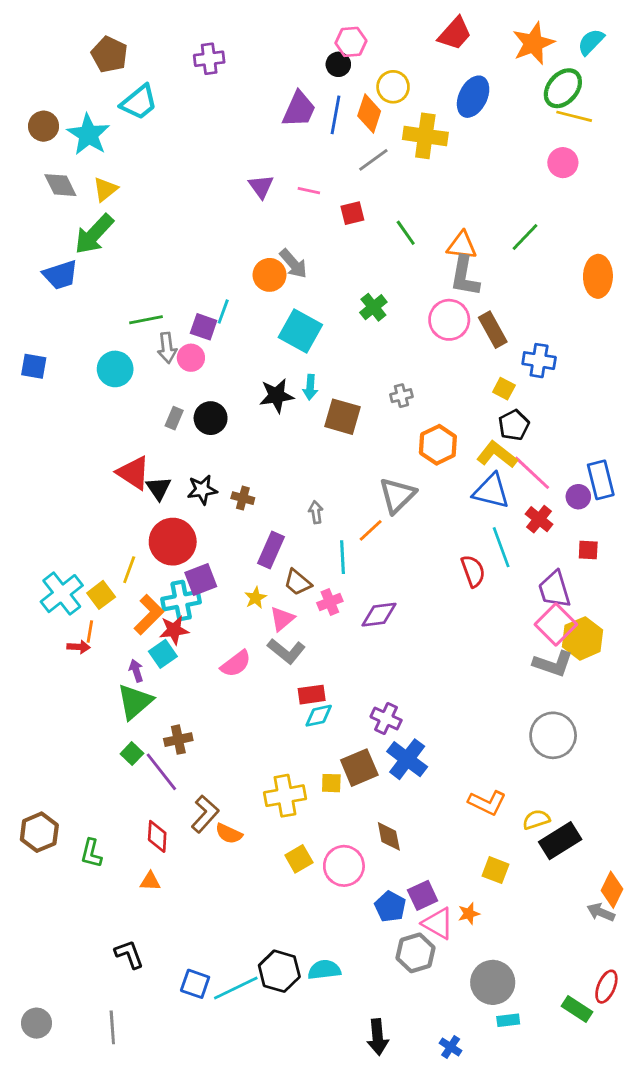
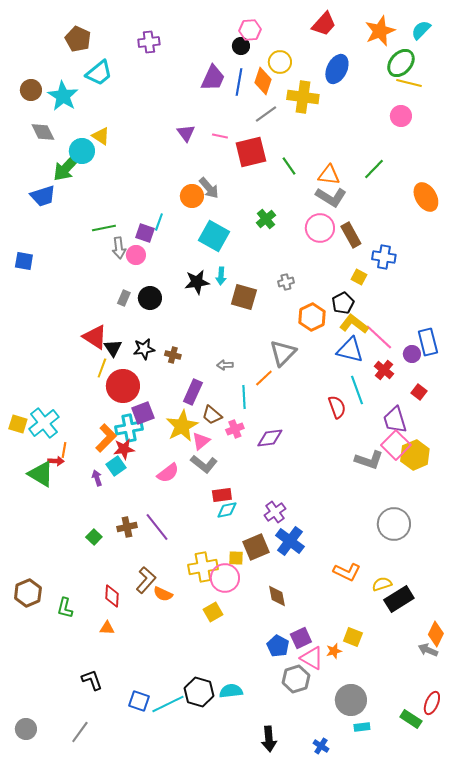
yellow triangle: (105, 189) -> (101, 136), moved, turned -48
red square: (352, 213) -> (251, 152), size x1.8
gray L-shape: (465, 276) -> (331, 197), turned -68
orange ellipse: (598, 276) -> (426, 197), turned -32
cyan circle: (115, 369) -> (82, 151), moved
black pentagon: (514, 425) -> (343, 303), moved
gray arrow: (316, 512) -> (225, 365), turned -84
red square: (588, 550) -> (419, 392), turned 35
yellow line: (129, 570) -> (102, 368), moved
yellow square: (101, 595) -> (18, 424), moved, turned -36
yellow star: (255, 598) -> (182, 426), size x2.0
gray L-shape: (553, 664) -> (369, 460), moved
green triangle: (135, 702) -> (41, 474), moved, turned -48
purple cross: (386, 718) -> (275, 512), turned 30
purple line: (161, 772) -> (157, 527), moved
pink circle: (344, 866) -> (225, 578), moved
yellow square: (496, 870) -> (353, 637), moved
gray line: (112, 1027) -> (80, 732), turned 40

